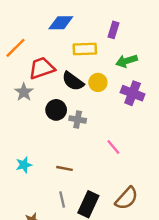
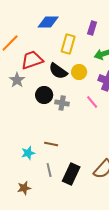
yellow rectangle: (85, 49) -> (68, 44), turned -72
pink line: (113, 147) -> (92, 102), moved
cyan star: (24, 165) -> (28, 153), moved

